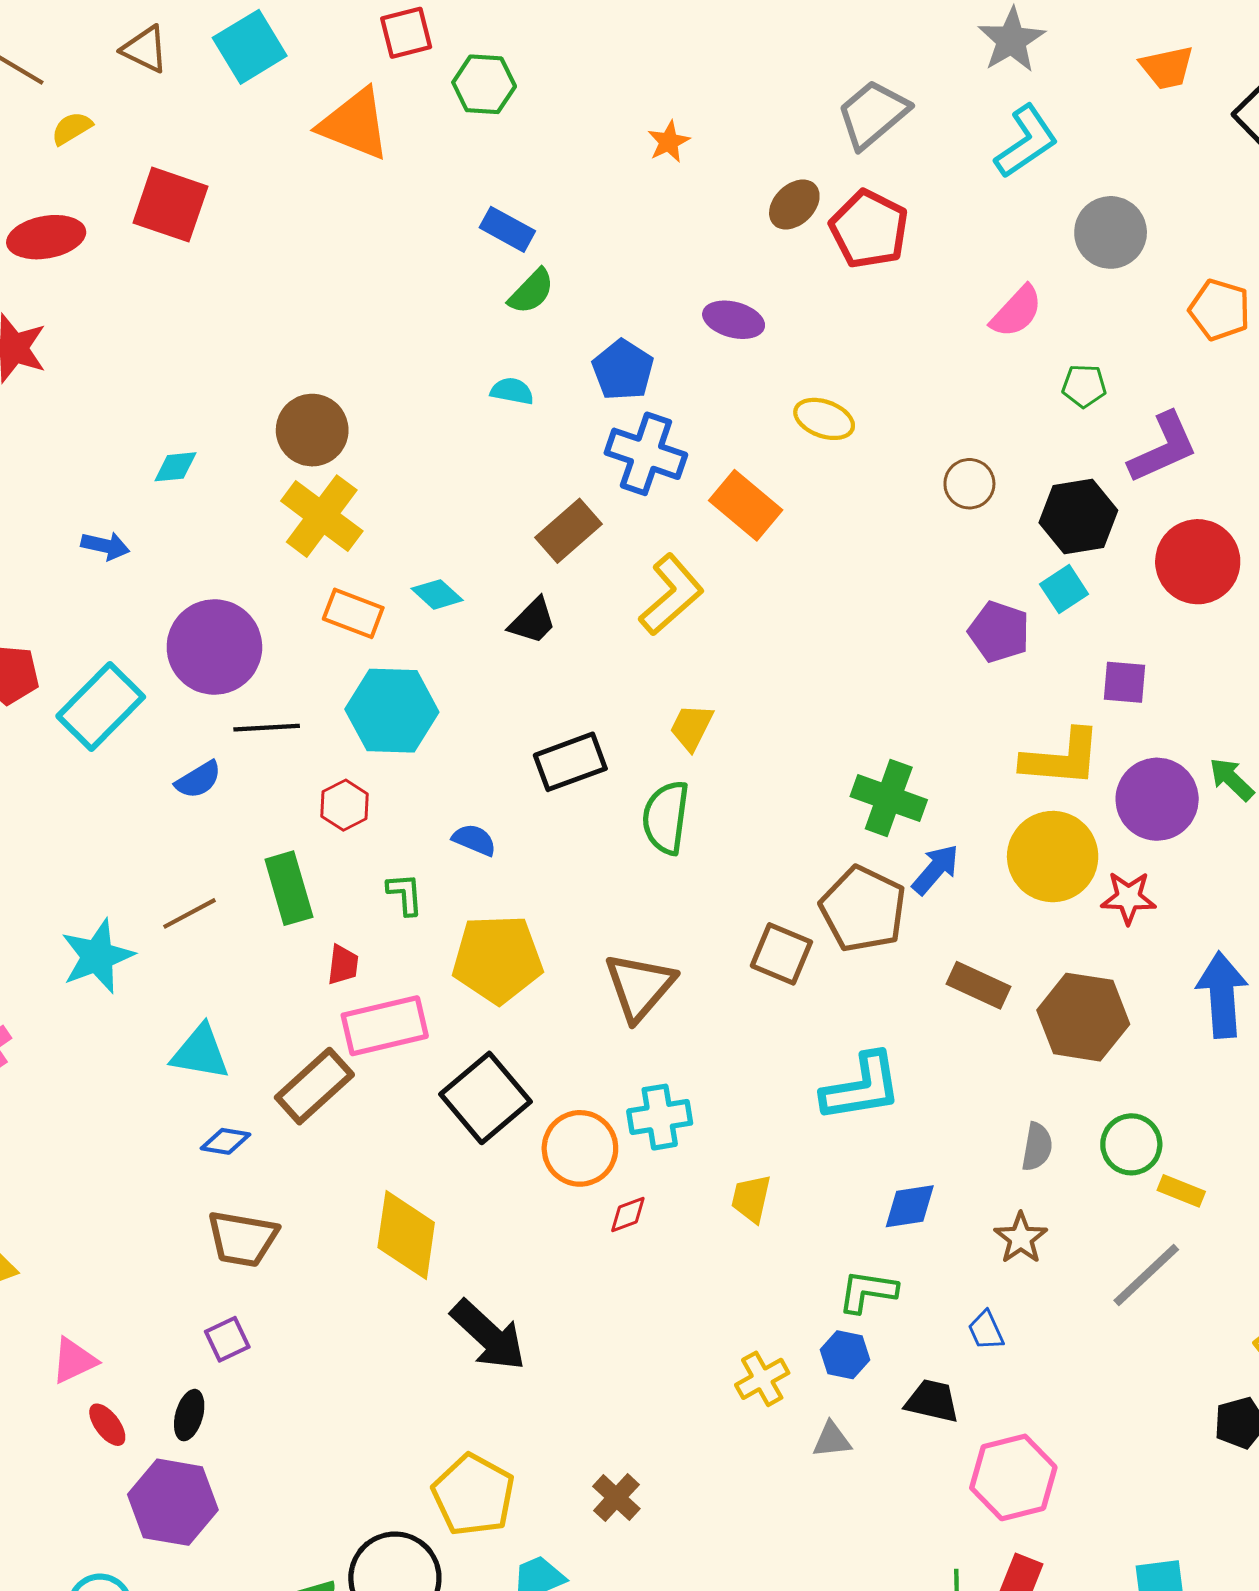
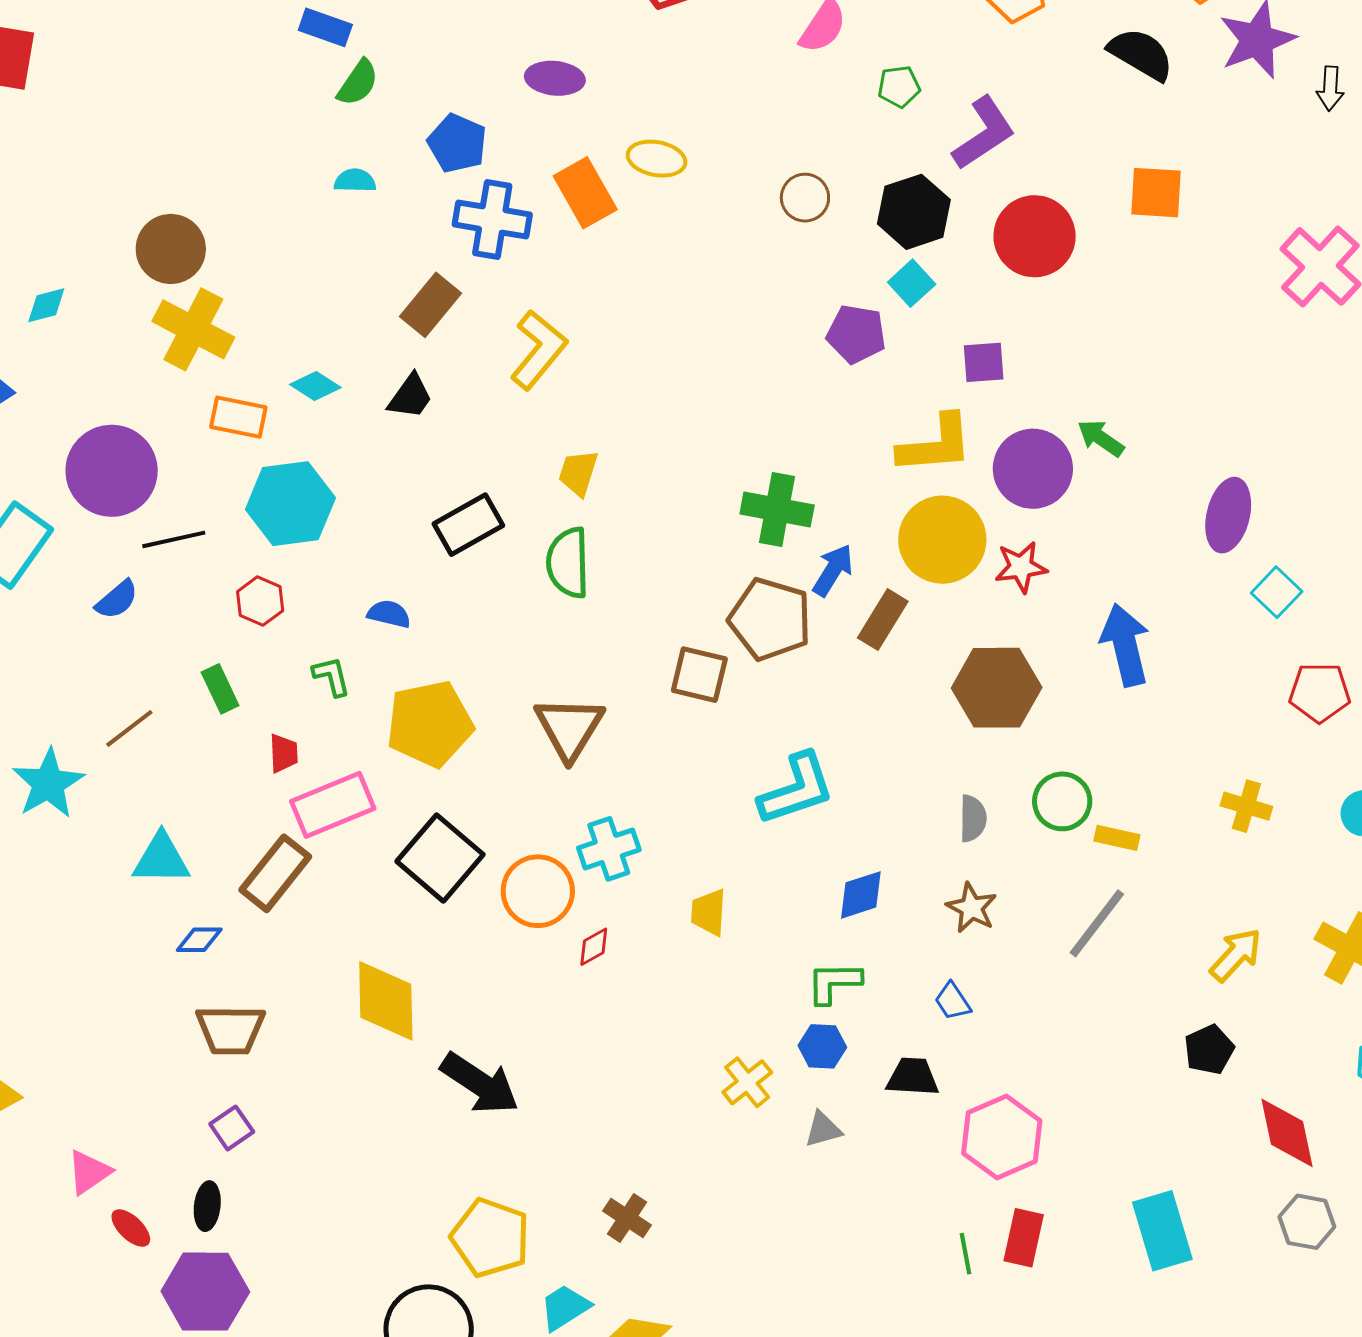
orange rectangle: (746, 505) -> (585, 193), moved, turned 30
green rectangle: (289, 888) -> (220, 689), size x0.7
brown rectangle: (978, 985) -> (883, 620), moved, turned -74

